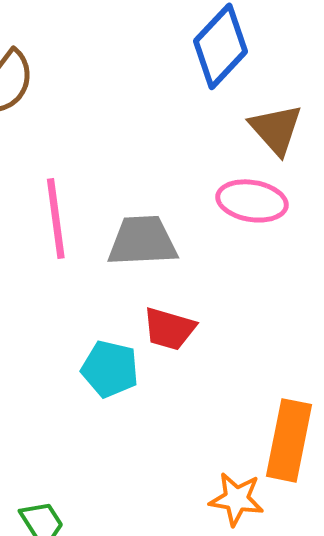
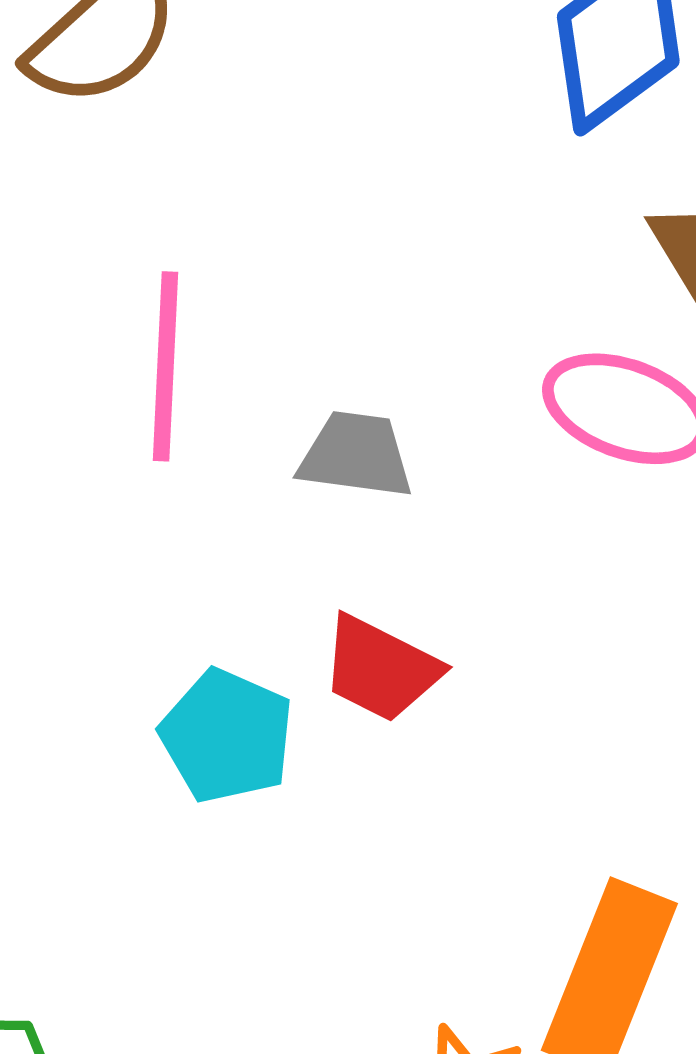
gray trapezoid: (142, 241) -> (356, 455), size x0.7

